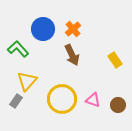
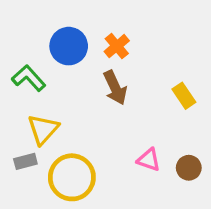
yellow circle: (62, 99) -> (72, 177), moved
gray rectangle: (16, 101) -> (25, 161), turned 40

